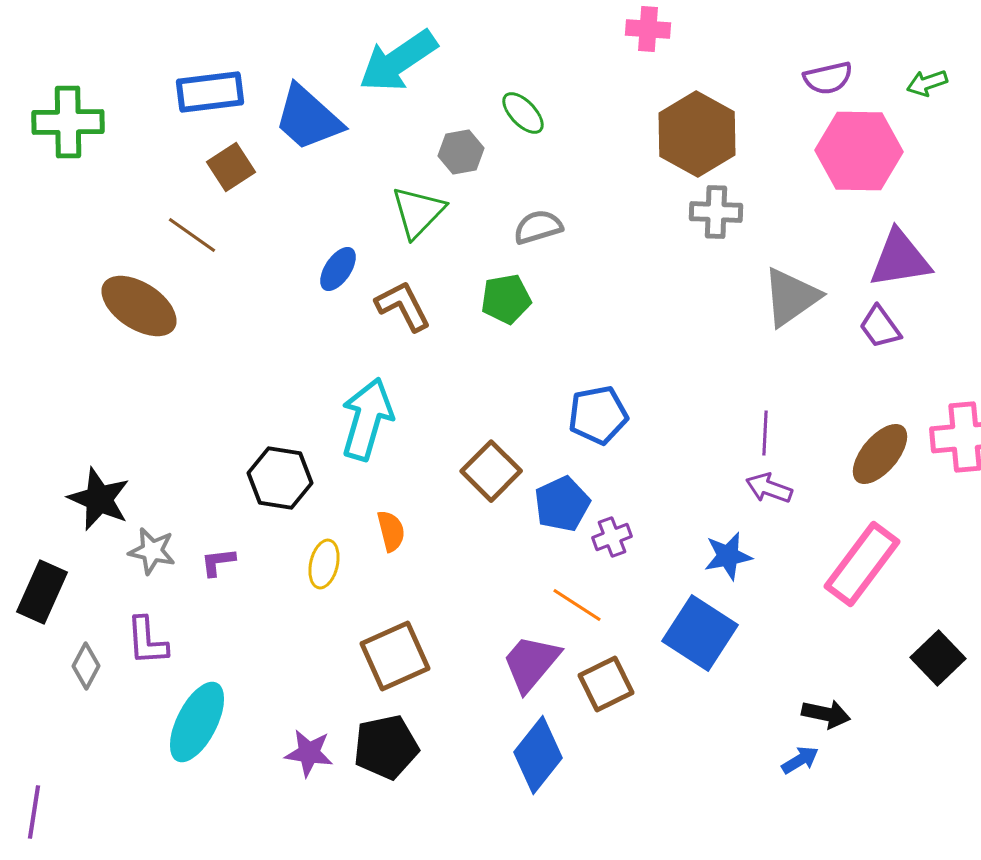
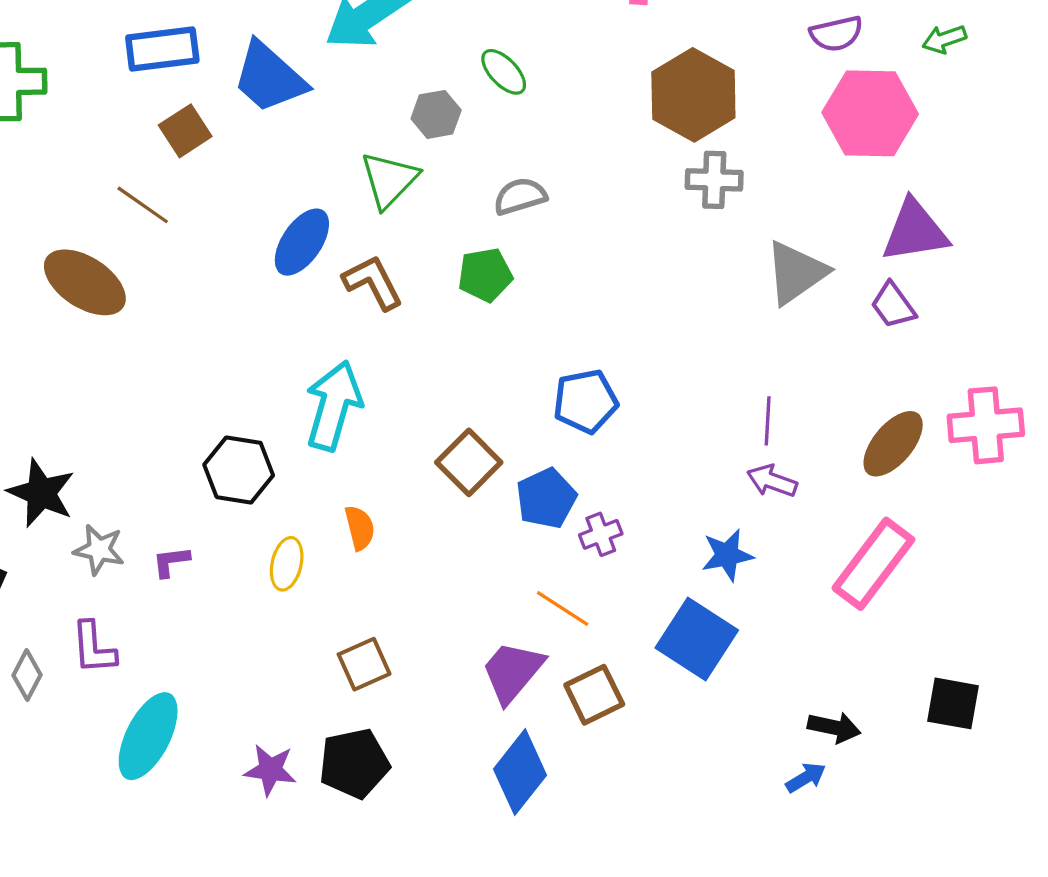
blue ellipse: (338, 269) -> (302, 242), size x1.4
brown square: (395, 656) -> (364, 664), size x0.7
black square: (938, 658) -> (953, 703), moved, turned -36

